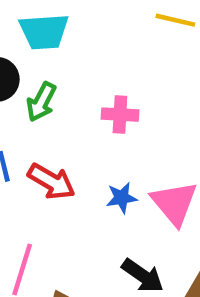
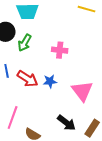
blue star: (122, 198) -> (50, 81), moved

